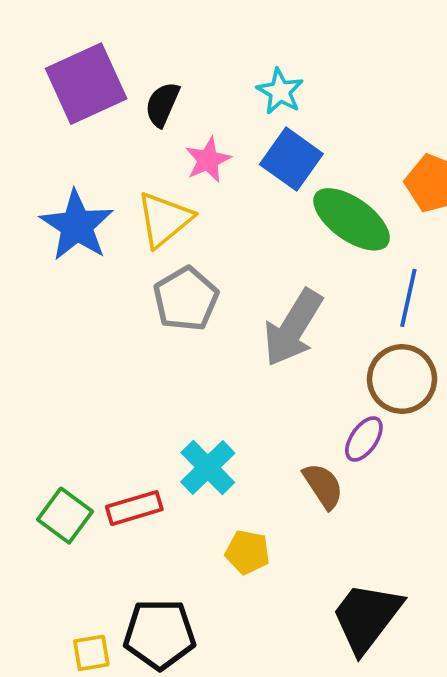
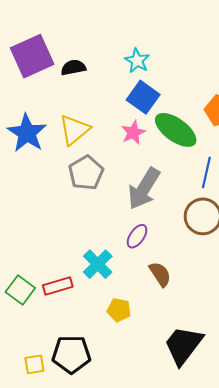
black semicircle: (162, 104) -> (73, 68), turned 55
pink star: (208, 160) -> (133, 133), moved
purple ellipse: (364, 439) -> (137, 236), moved

